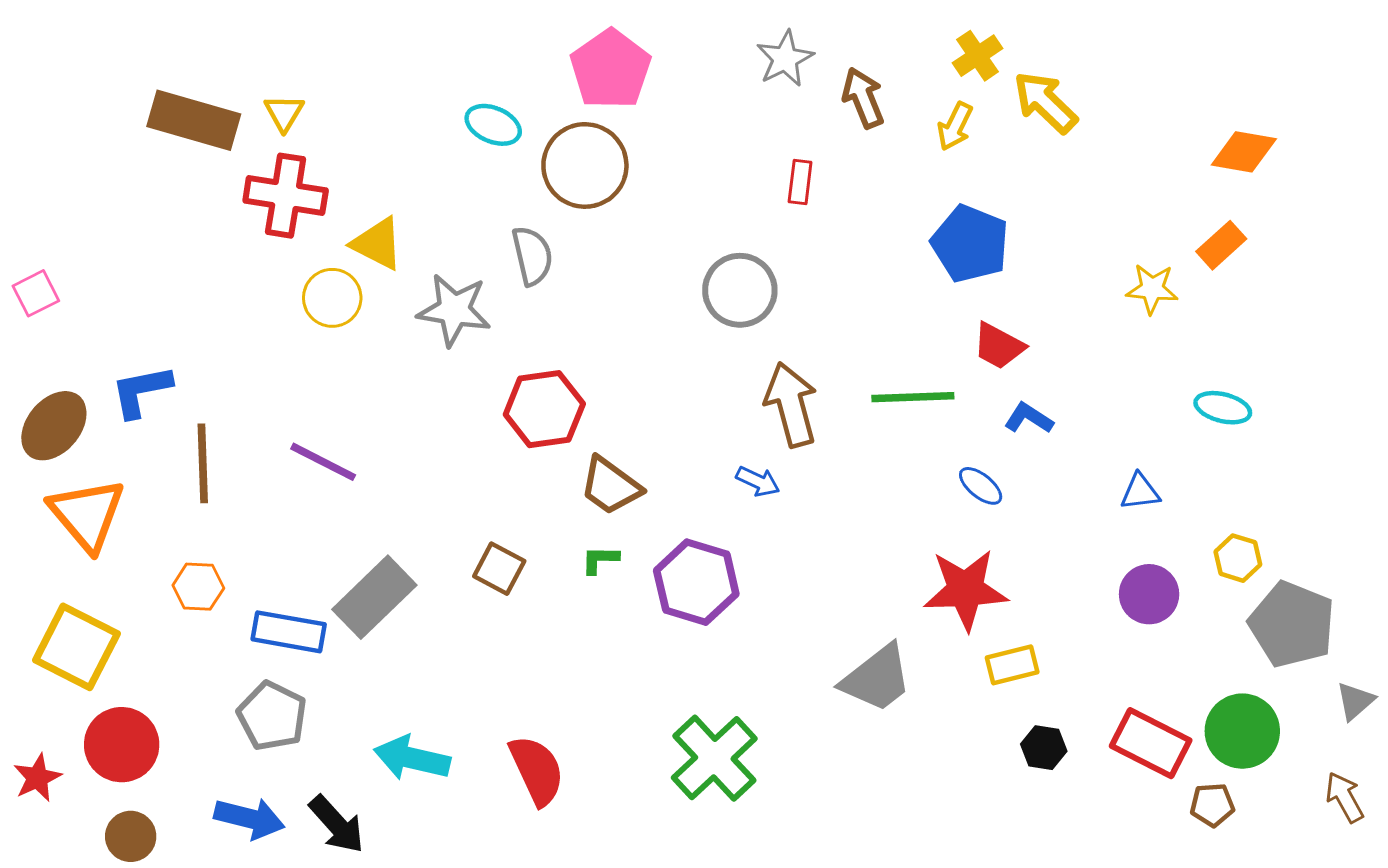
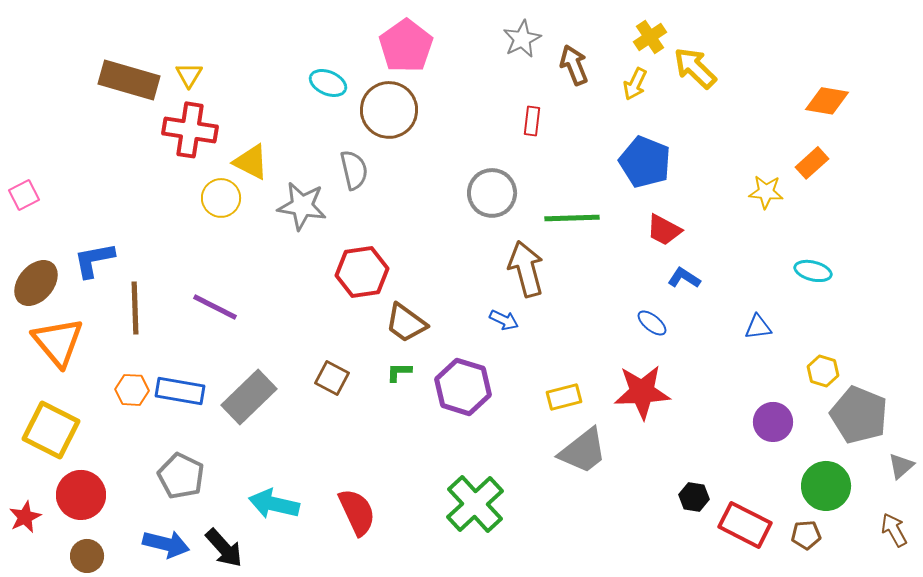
green line: (913, 397) -> (572, 218), moved
purple circle: (1149, 594) -> (773, 422), moved
blue rectangle: (289, 632) -> (180, 391), moved
yellow rectangle: (1012, 665) -> (564, 397), moved
red rectangle: (1151, 743) -> (745, 525), moved

